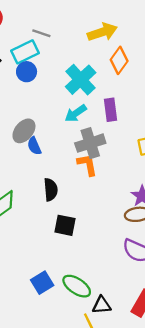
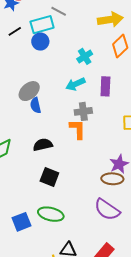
cyan cross: (81, 80) -> (85, 56), size x0.6
gray cross: (90, 143) -> (83, 111), size x0.7
black semicircle: (51, 190) -> (43, 145), turned -108
green ellipse: (77, 286) -> (51, 214), moved, turned -30

